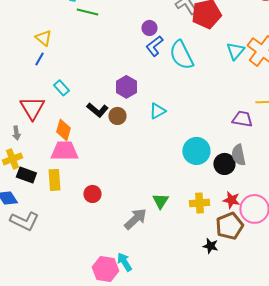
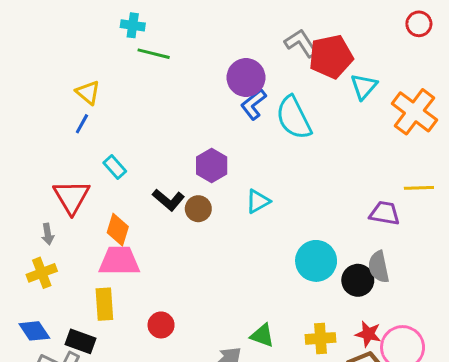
purple circle: (149, 28) -> (246, 78), size x1.6
cyan triangle: (235, 51) -> (364, 86), moved
black rectangle: (26, 175) -> (81, 341), moved
green triangle: (160, 201) -> (262, 335), turned -42

